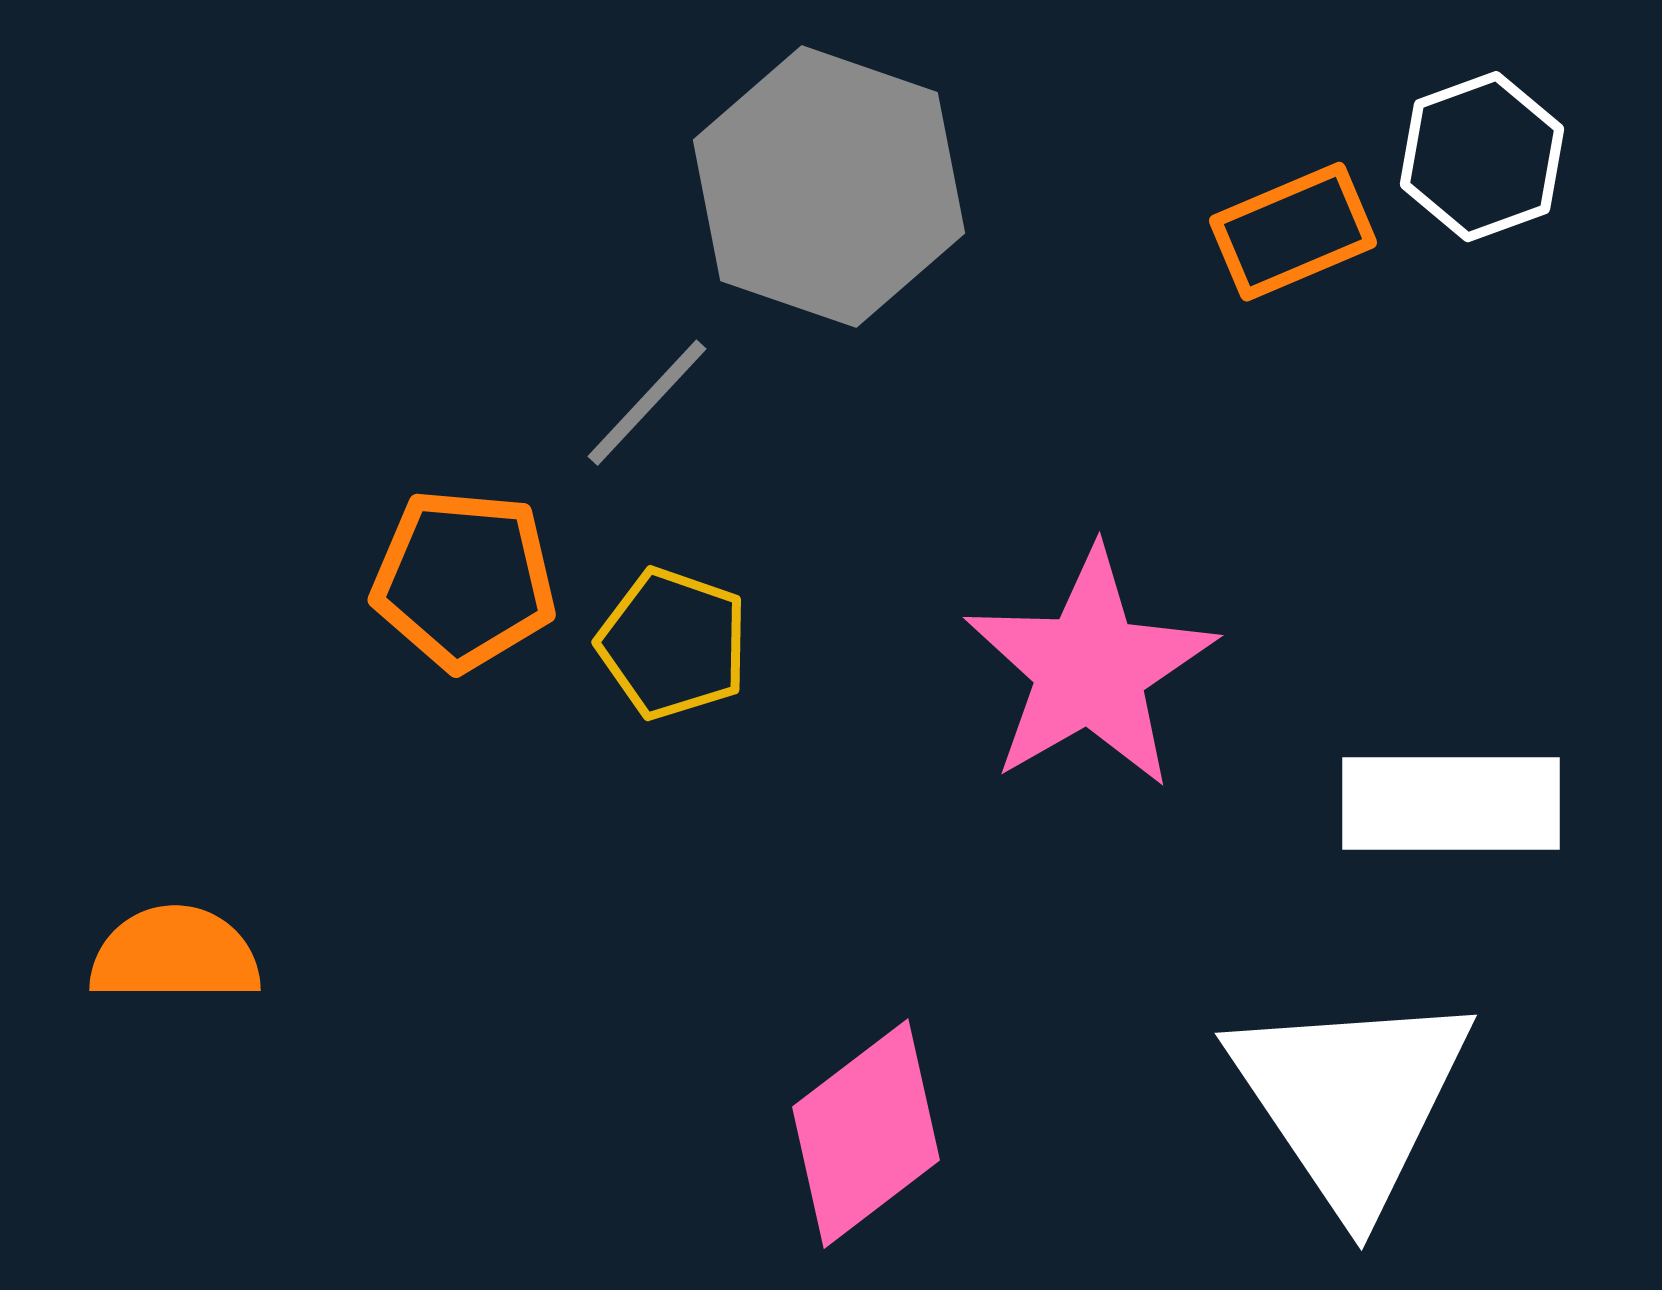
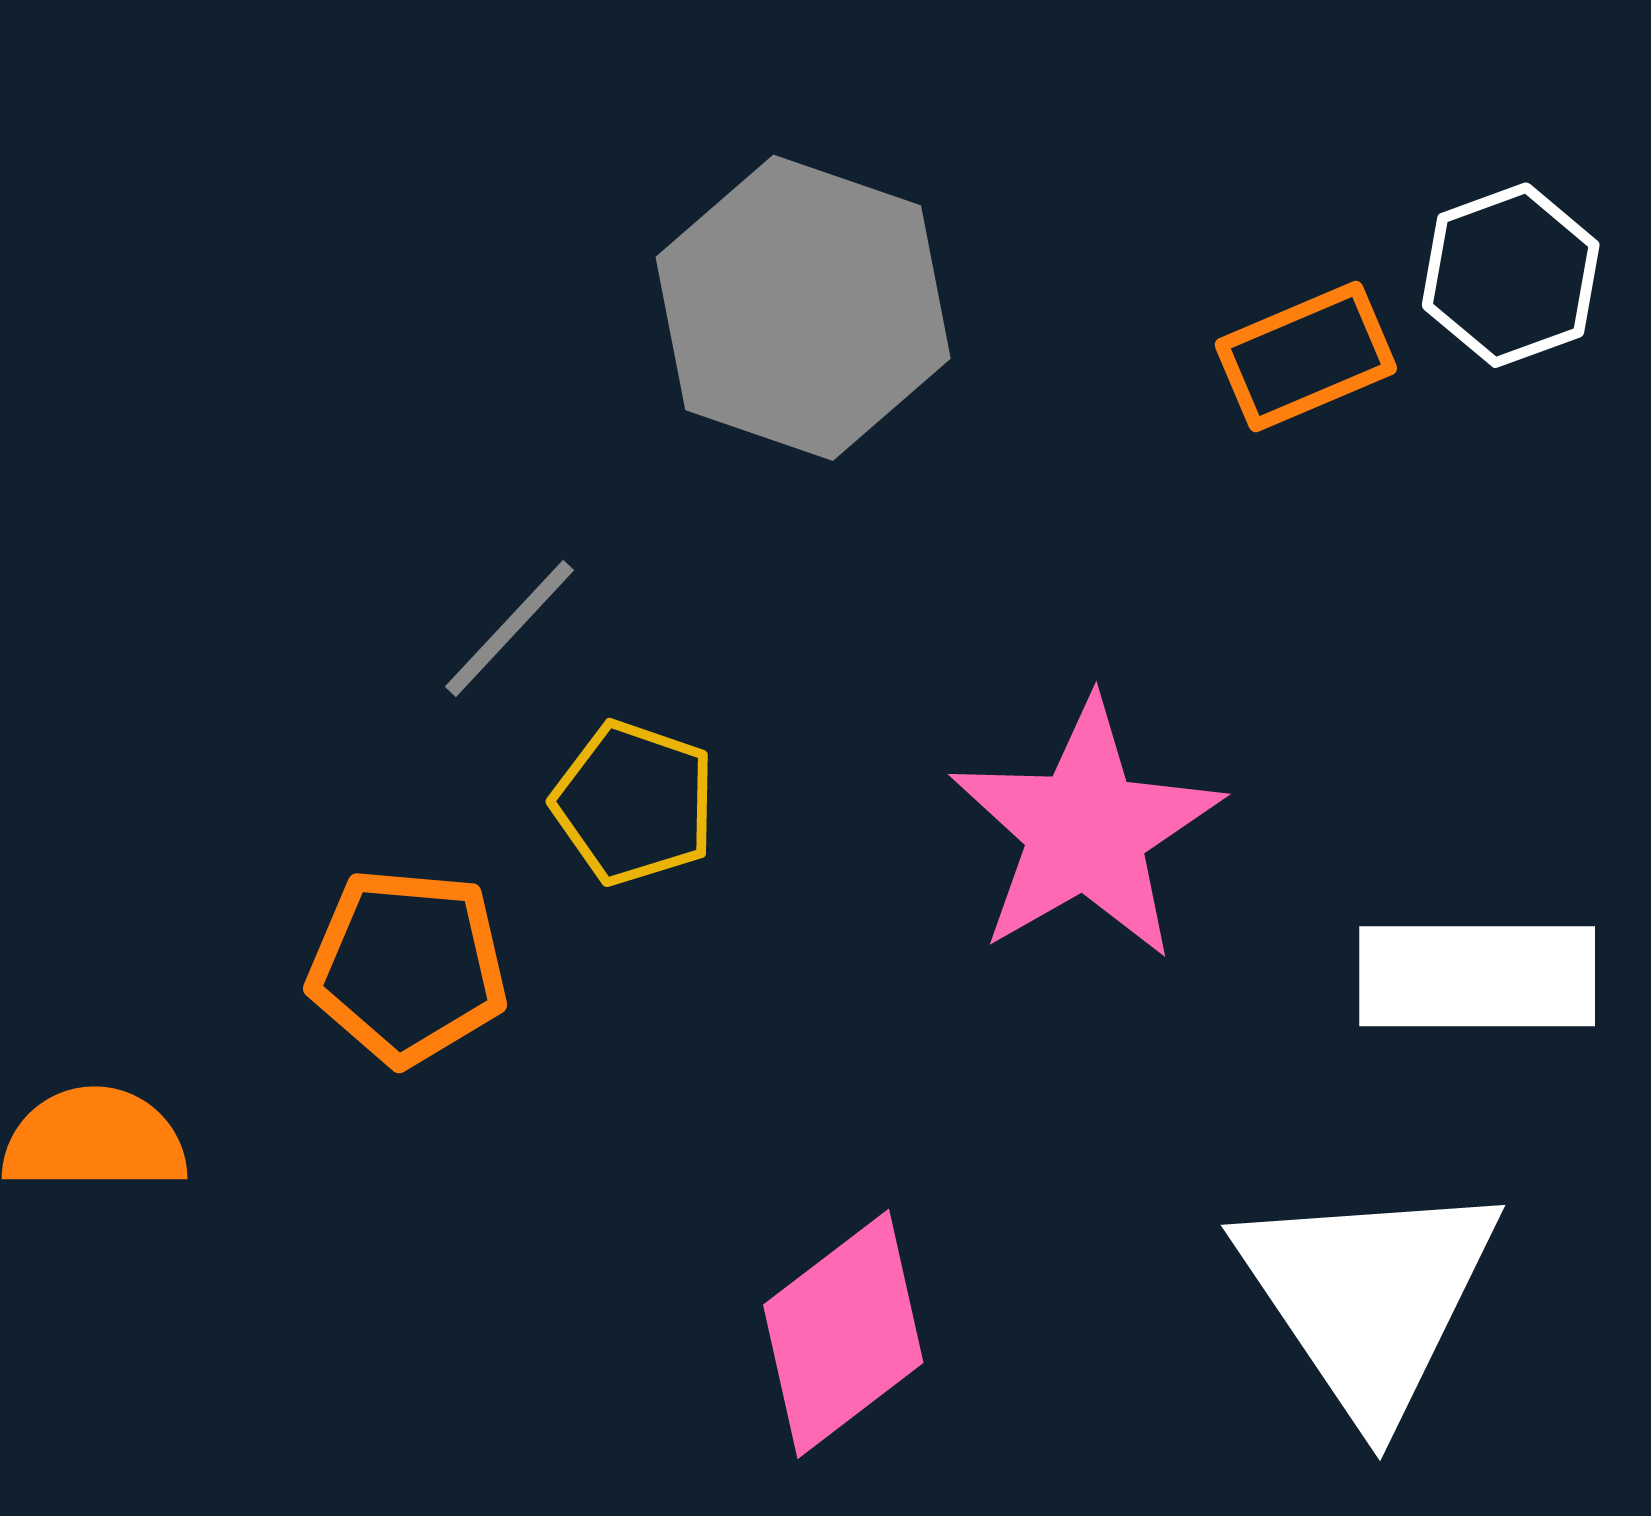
gray line: (647, 403) -> (510, 628), moved
orange pentagon: (464, 580) -> (408, 966), moved

